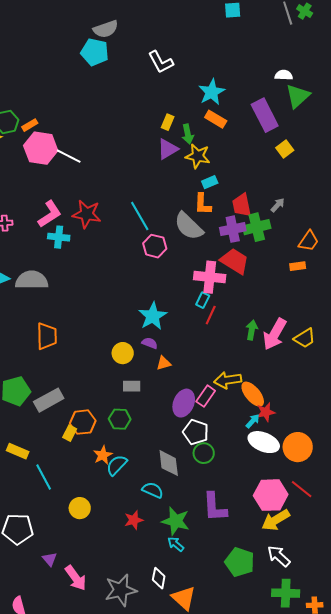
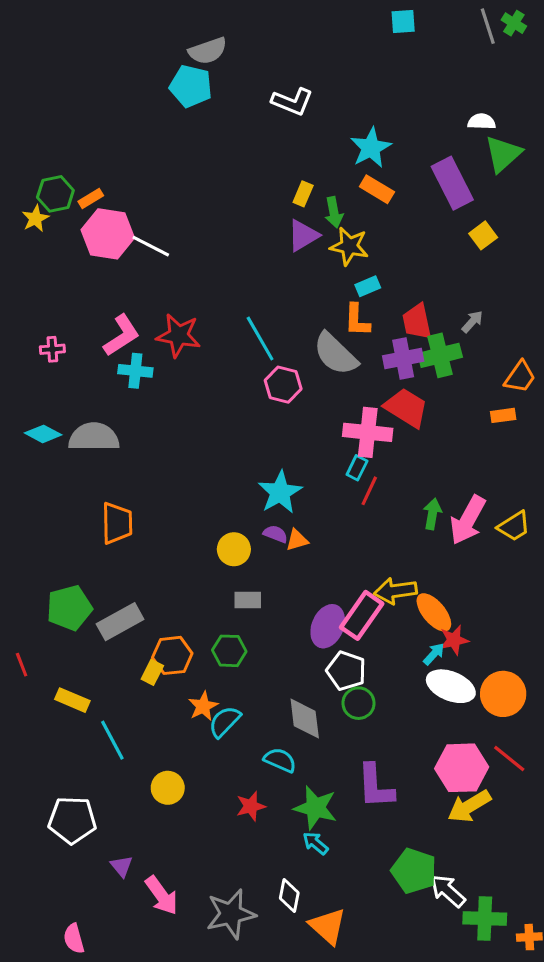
white L-shape: (161, 62) -> (292, 102), turned -40
orange triangle: (164, 363) -> (297, 540), moved
pink rectangle: (206, 396) -> (362, 615), size x1.4
white arrow: (279, 556) -> (448, 891), moved

